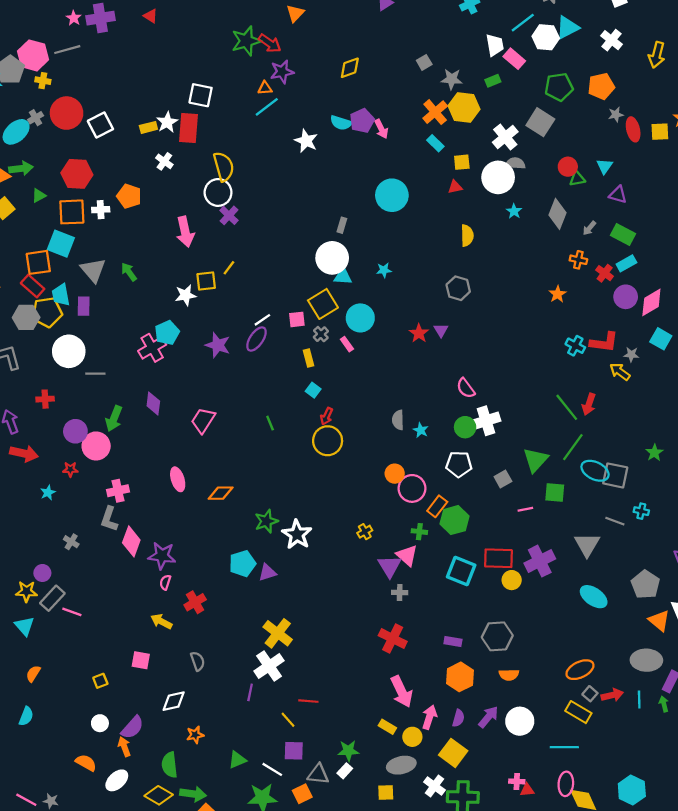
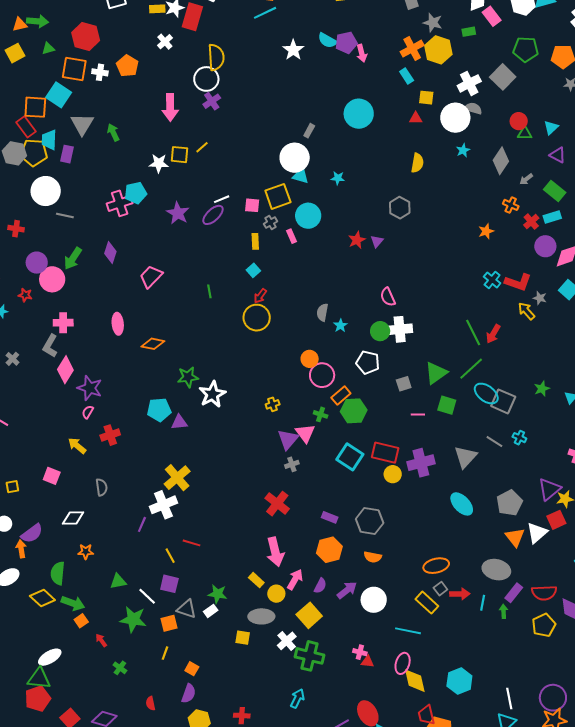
gray cross: (400, 593) -> (292, 464), turned -32

